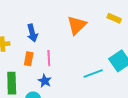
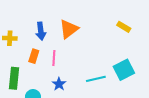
orange triangle: (77, 25) -> (69, 29), moved
blue star: (45, 81) -> (59, 84), moved

